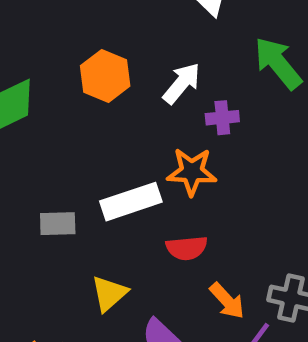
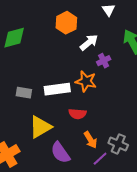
orange hexagon: (105, 76) -> (66, 23), moved
purple cross: (222, 118) -> (104, 61), turned -32
yellow triangle: (109, 294) -> (40, 127), size x1.4

